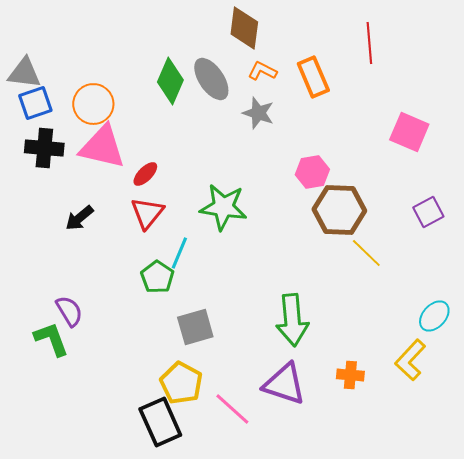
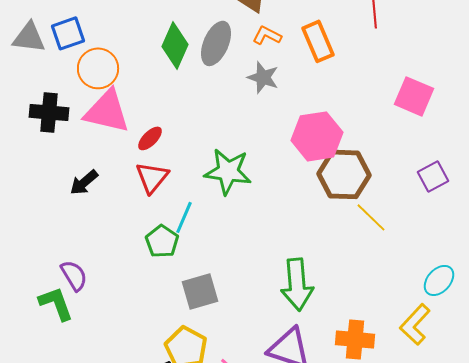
gray ellipse: (211, 79) -> (216, 43), turned 57
blue square: (35, 103) -> (68, 33), moved
pink hexagon: (312, 172) -> (317, 136), size x1.5
orange cross: (350, 375) -> (355, 339), size x1.4

